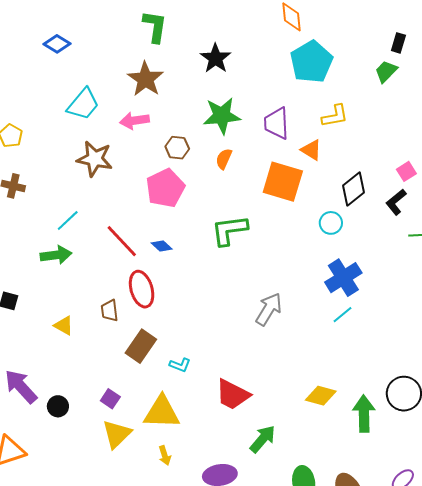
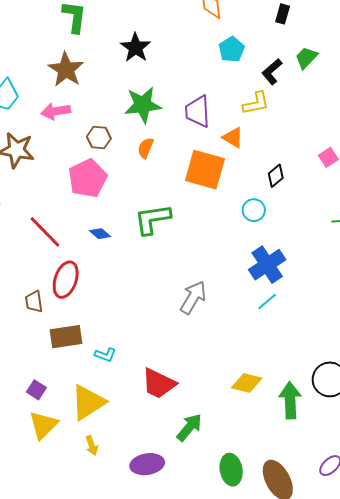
black rectangle: (398, 43) -> (283, 14), moved
cyan pentagon: (311, 62) -> (232, 49), size x0.6
black diamond: (353, 189) -> (276, 176), size x0.7
black L-shape: (396, 202) -> (272, 72), moved
blue diamond: (162, 246) -> (100, 234), moved
red ellipse: (142, 289) -> (66, 280), turned 36
brown rectangle: (141, 346) -> (66, 337), turned 48
yellow triangle: (162, 412) -> (88, 402), turned -33

